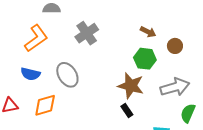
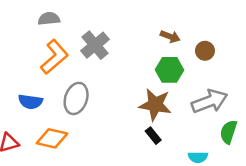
orange L-shape: (36, 38) -> (54, 57), moved
gray ellipse: (67, 75) -> (76, 98), turned 55
orange diamond: (45, 105) -> (52, 138), turned 35

